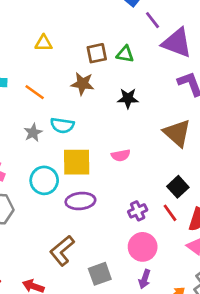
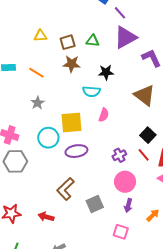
purple triangle: (177, 43) -> (125, 37), moved, turned -45
brown square: (97, 53) -> (68, 42), moved
green triangle: (125, 54) -> (93, 41), moved
cyan semicircle: (62, 125) -> (91, 91), moved
pink semicircle: (121, 155) -> (104, 115), turned -56

